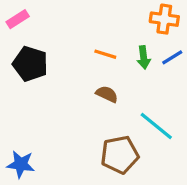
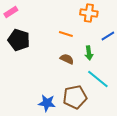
orange cross: (164, 19) -> (89, 13), moved
green arrow: (144, 57) -> (89, 53), moved
blue star: (21, 164) -> (47, 103), moved

